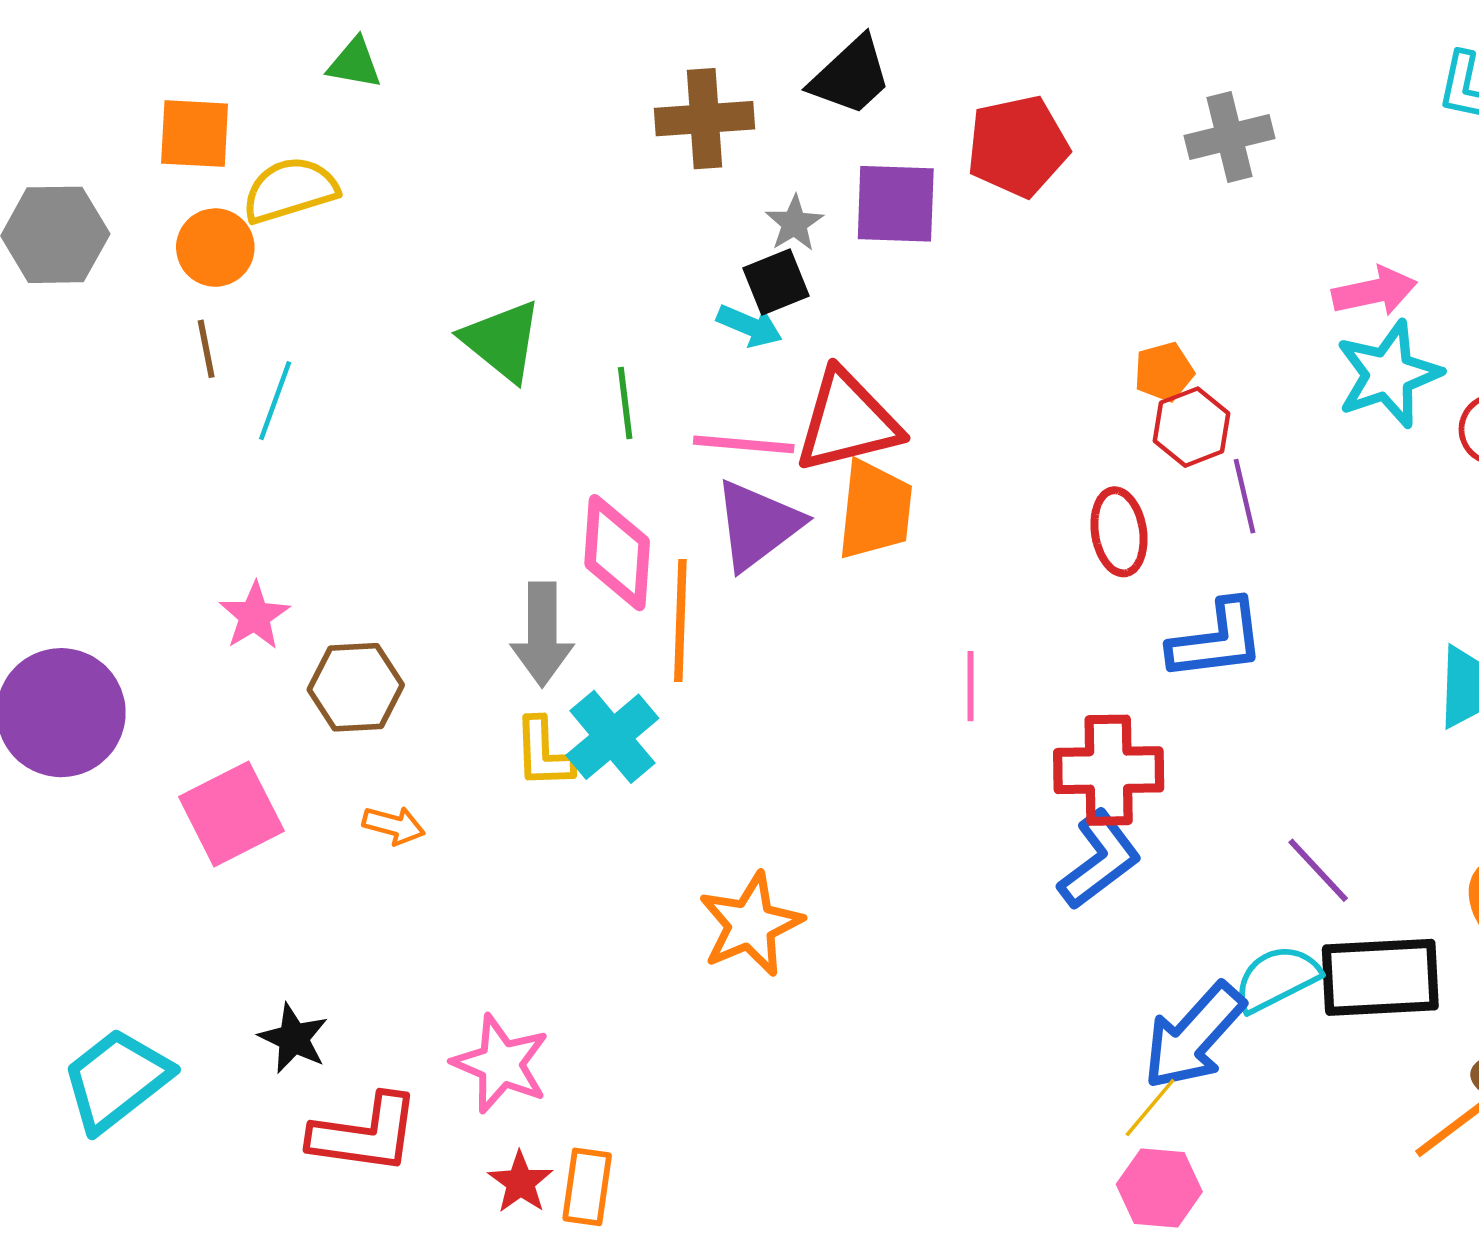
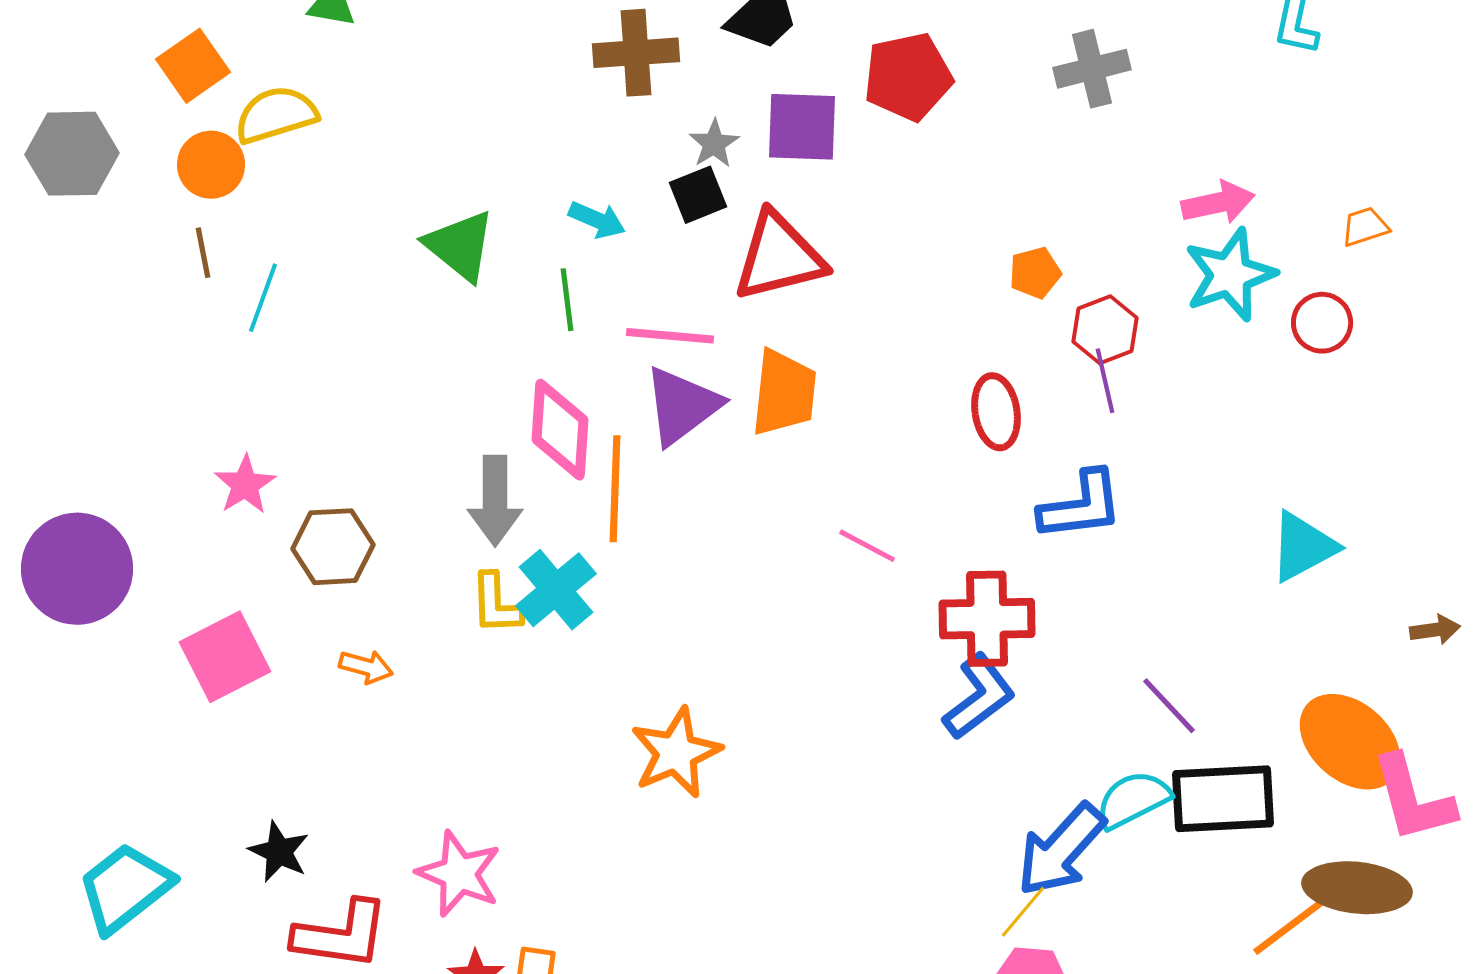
orange square: (195, 134) -> (193, 66), turned -38
cyan arrow: (749, 326) -> (597, 220), moved
red triangle: (847, 421) -> (779, 257), moved
red hexagon: (1192, 427) -> (1105, 330), moved
pink line: (970, 686) -> (867, 546), turned -62

